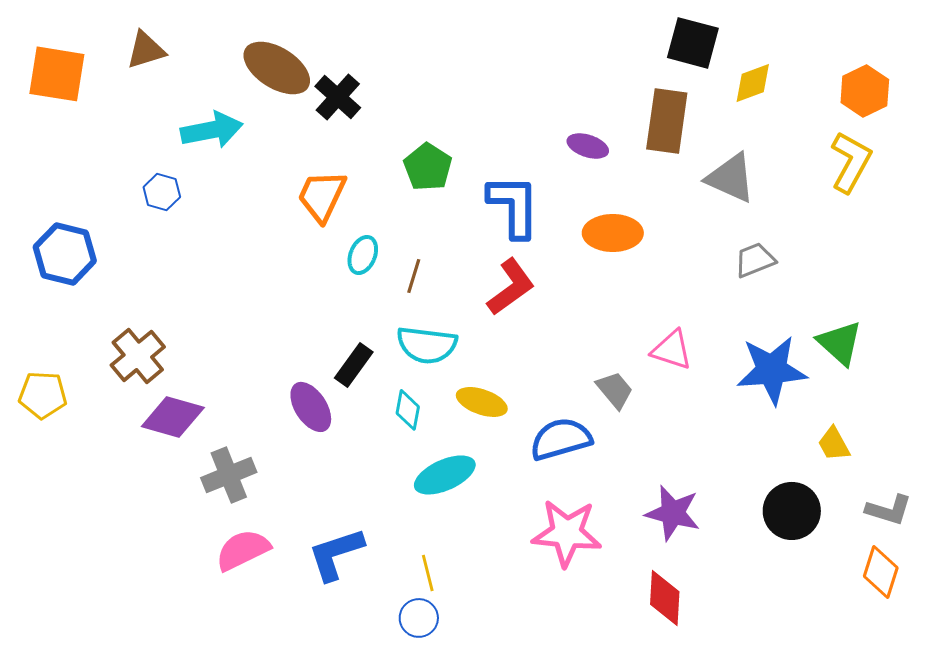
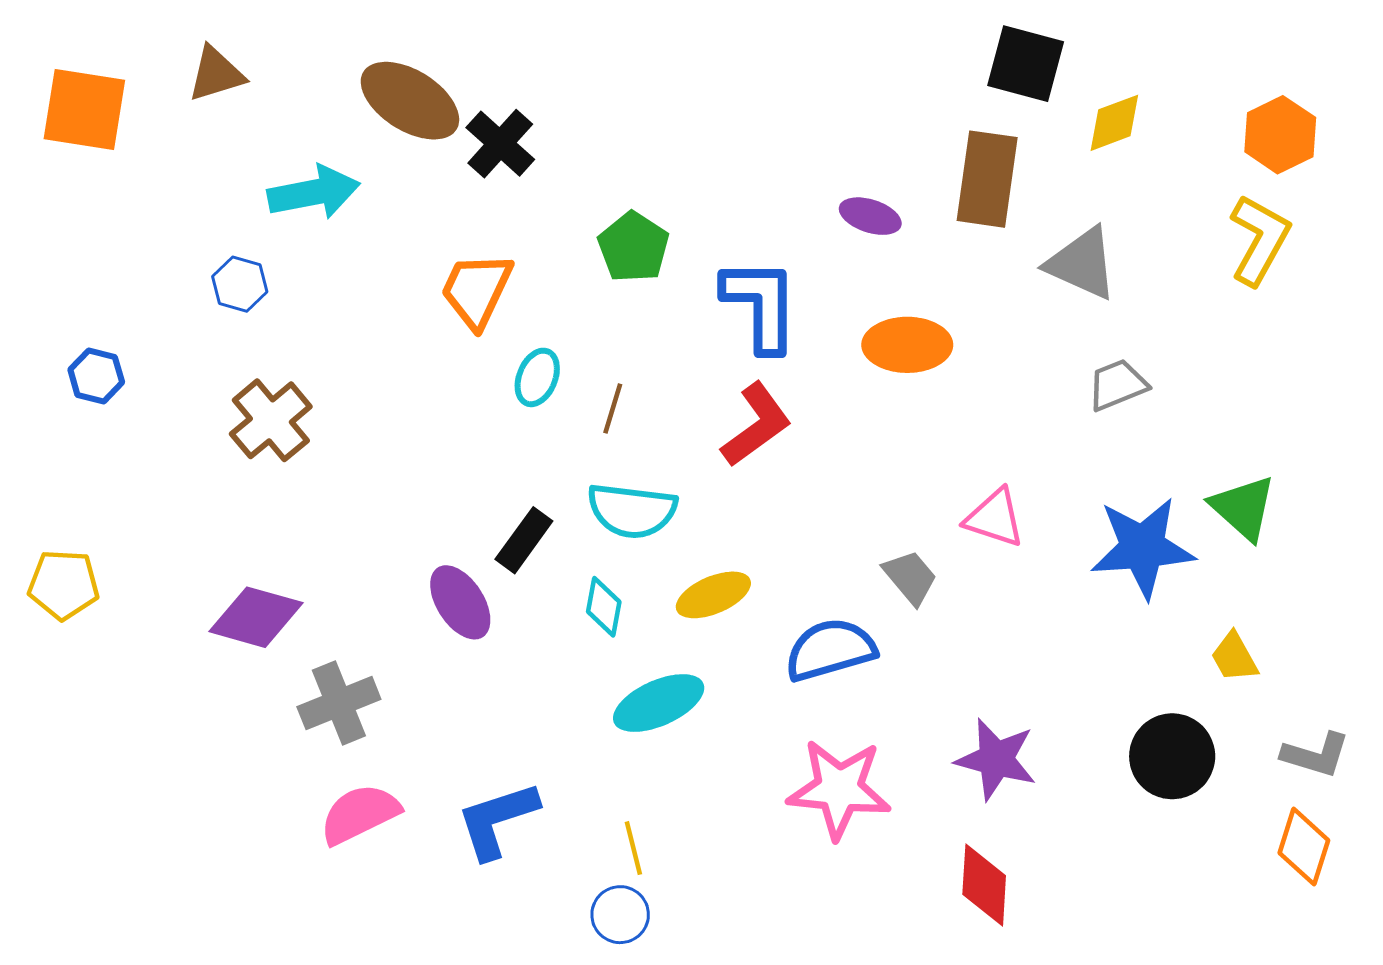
blue hexagon: (65, 254) -> (96, 376), size x0.6
brown cross: (138, 356) -> (271, 420), moved
yellow ellipse: (482, 402) -> (713, 595), turned -42

